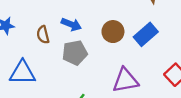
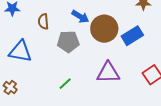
blue arrow: (71, 24) -> (80, 17), moved
brown circle: (113, 32) -> (104, 29), size x1.4

